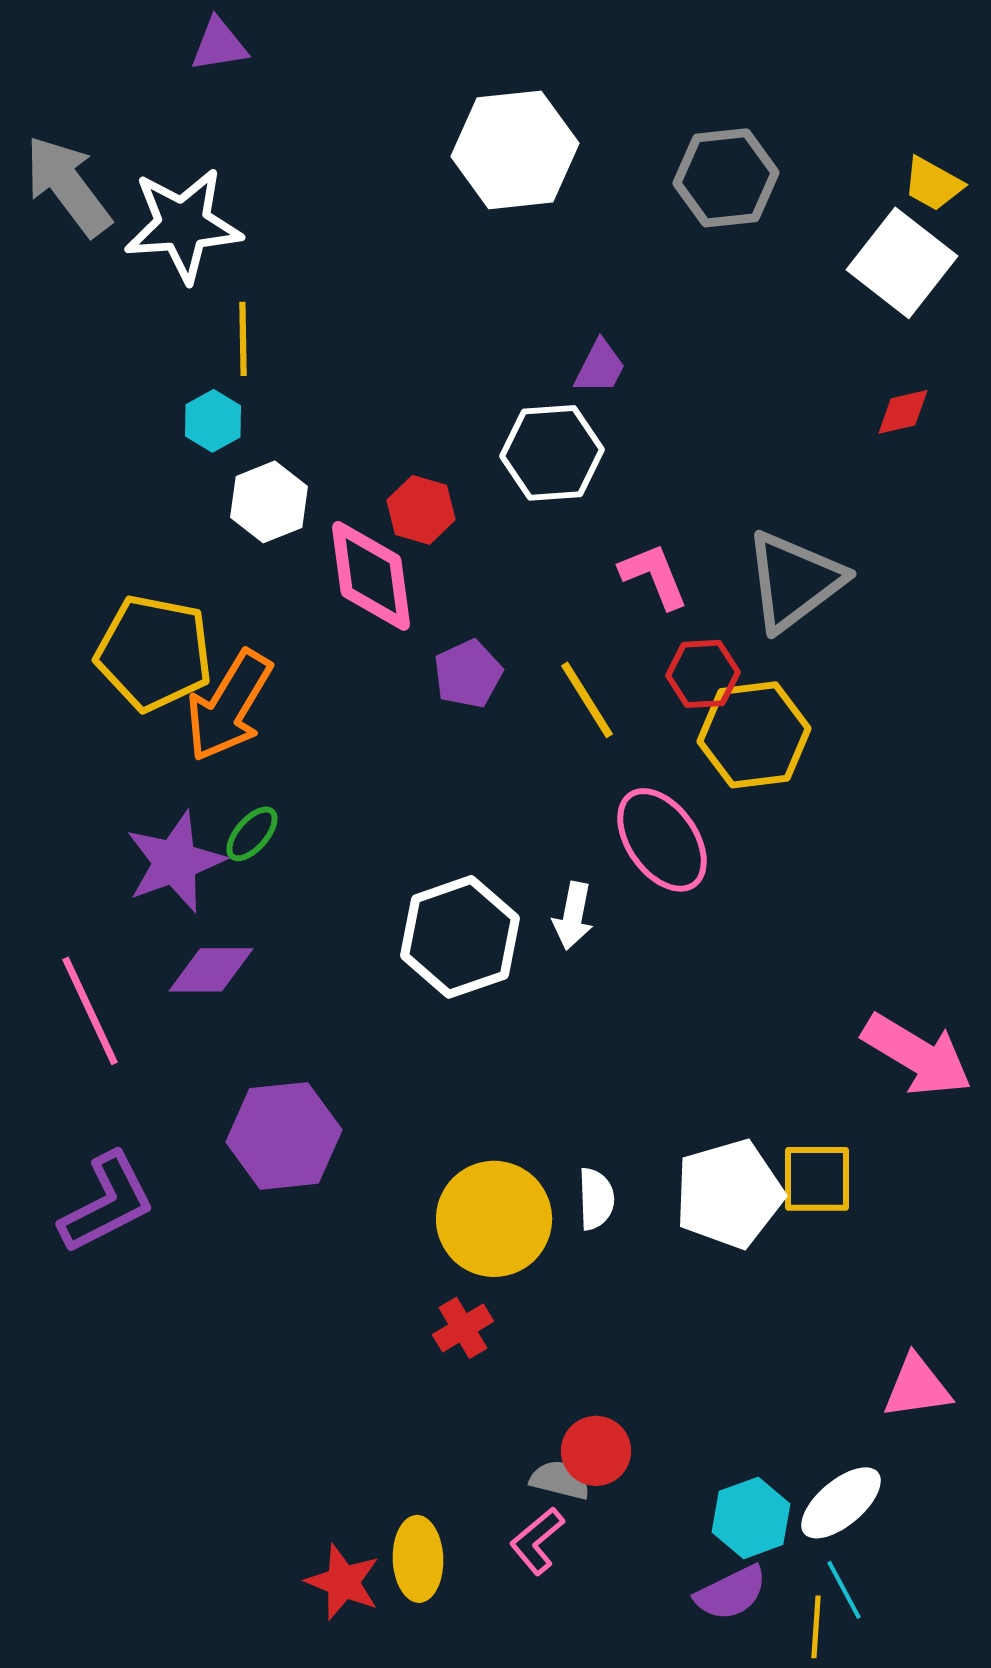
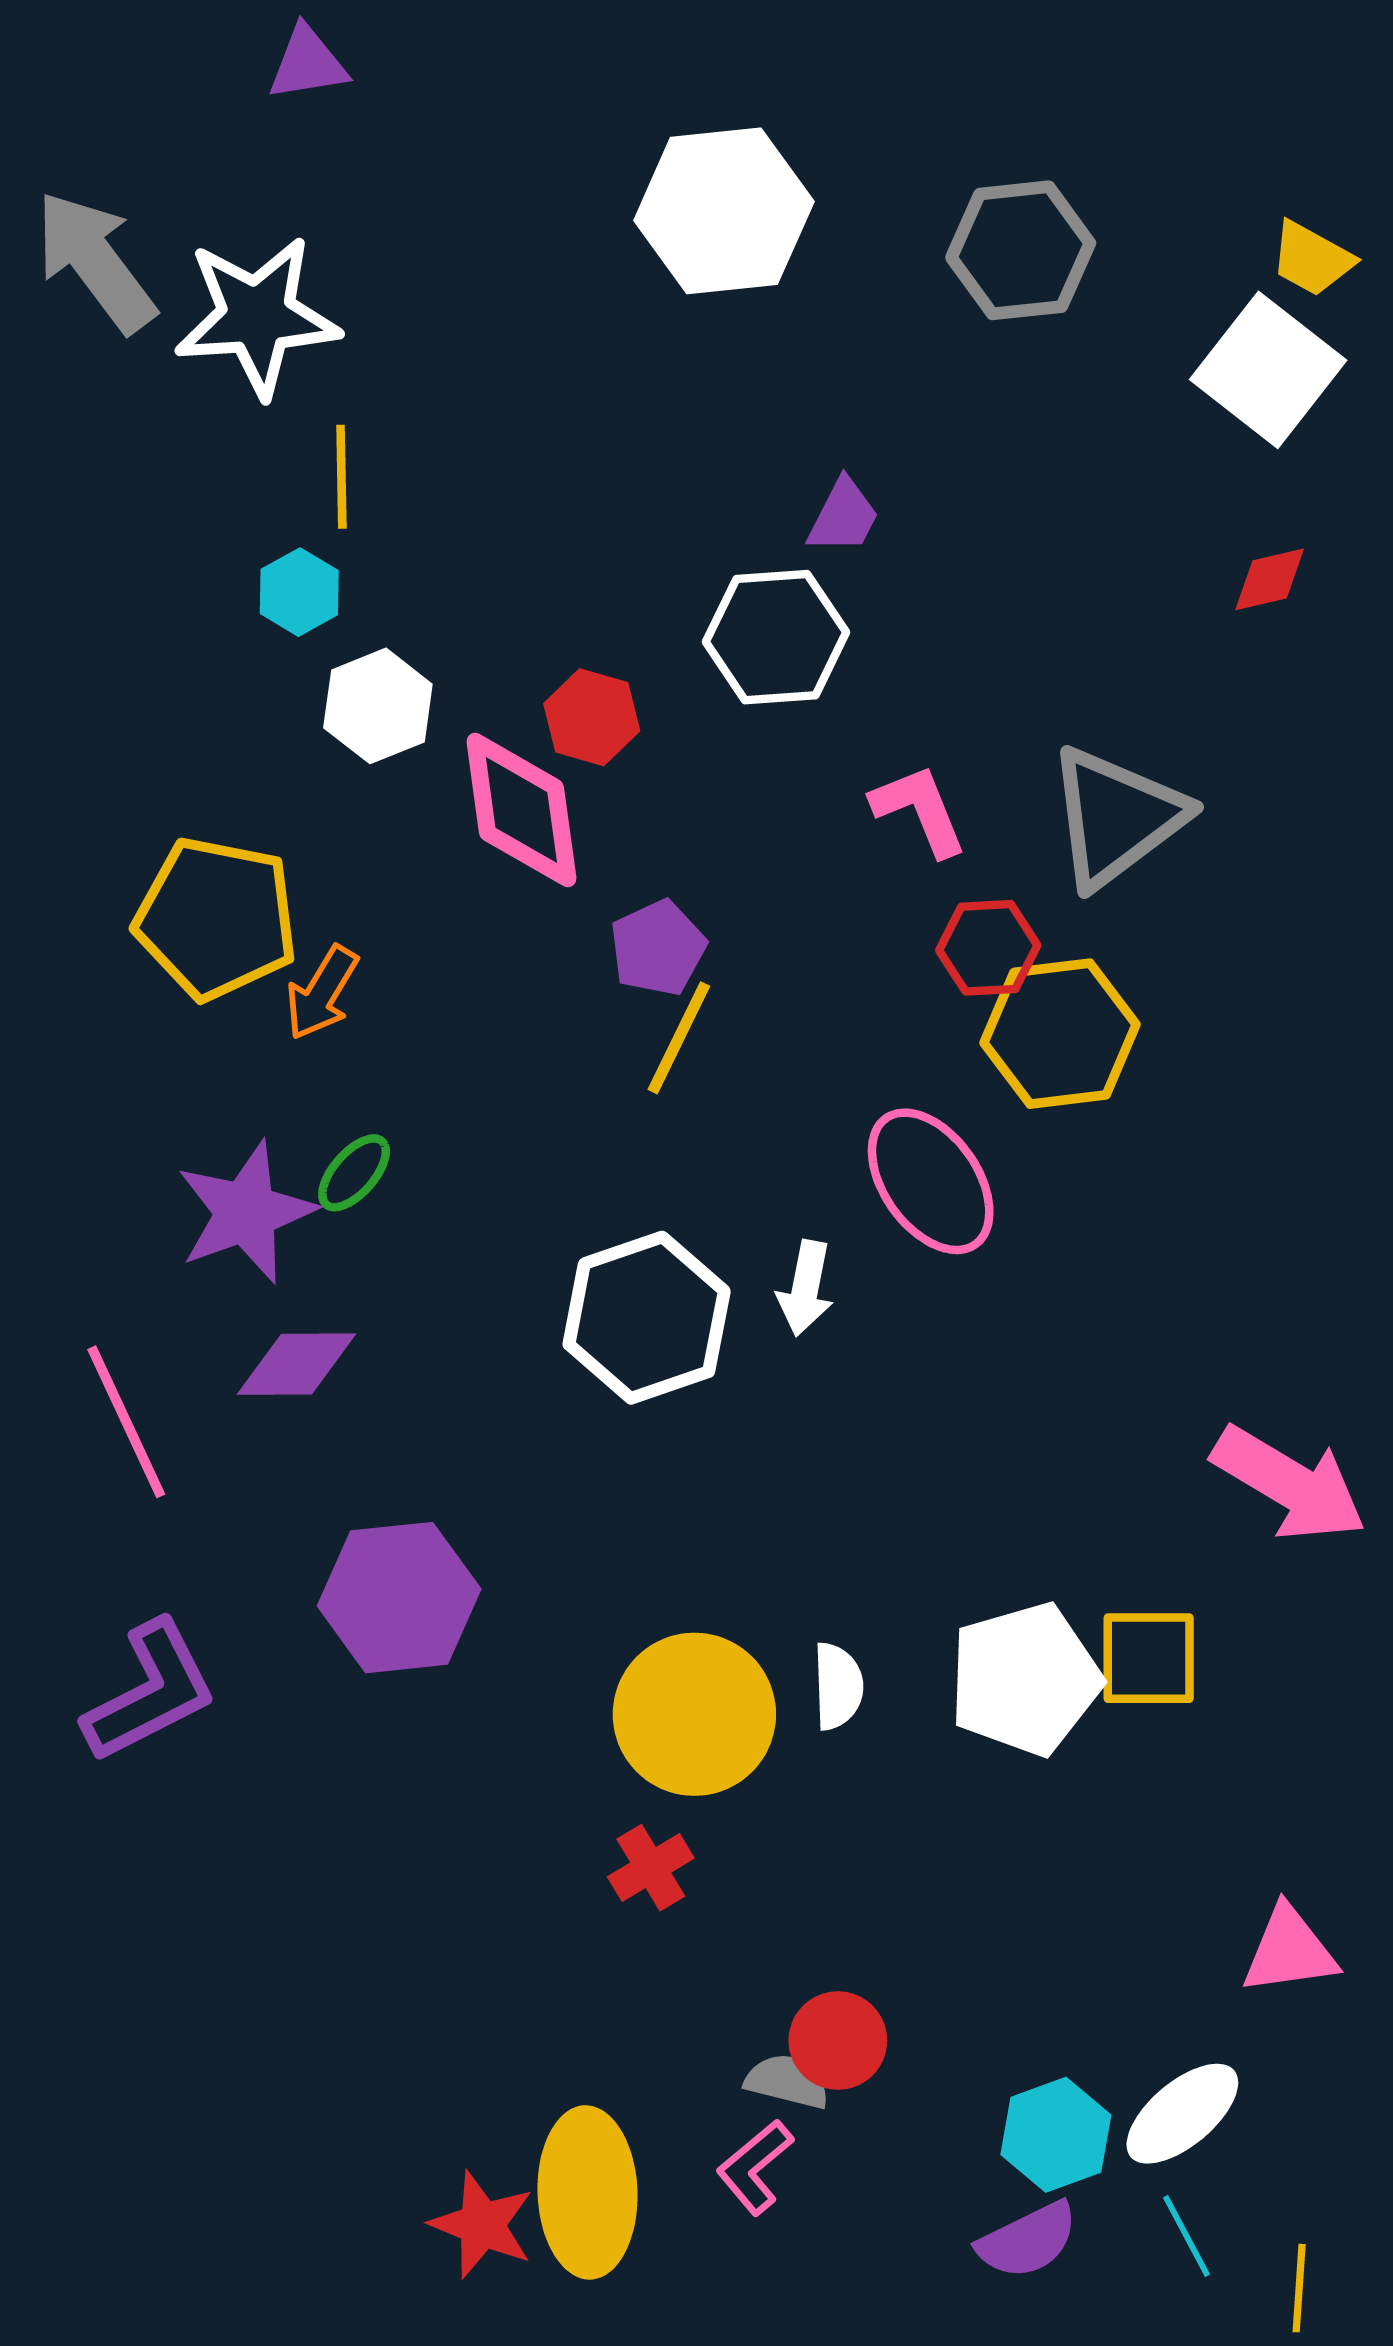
yellow line: (587, 700) -> (679, 1038), moved, turned 58
orange arrow: (229, 706) -> (322, 993), size x0.6
yellow ellipse: (418, 1559) -> (588, 2192), size x1.4
yellow line: (816, 1627) -> (1299, 2288), moved

